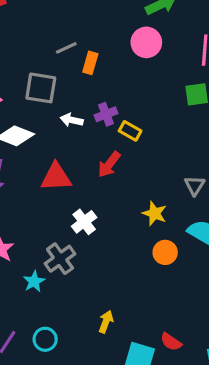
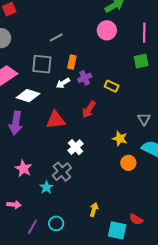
orange rectangle: (90, 63) -> (72, 62), moved
white arrow: (72, 120) -> (63, 83), turned -40
yellow rectangle: (130, 131) -> (112, 86), moved

